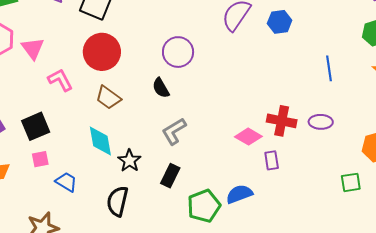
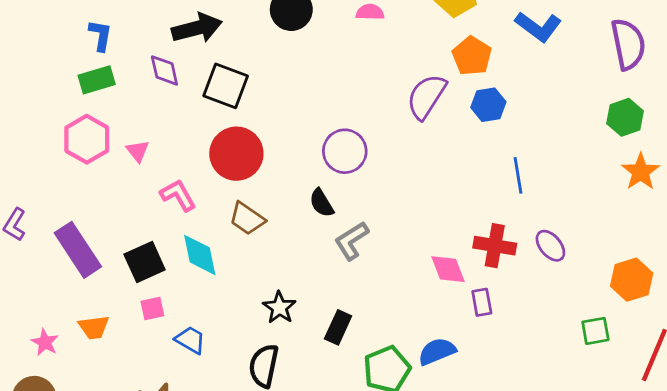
pink triangle: (33, 48) -> (138, 151), size x0.7
blue line: (329, 68) -> (518, 175), moved
purple ellipse: (321, 122) -> (550, 246), turned 50
gray L-shape: (174, 131) -> (352, 241), moved
pink diamond: (248, 137) -> (448, 269), turned 40
cyan diamond: (100, 141) -> (200, 255), moved

